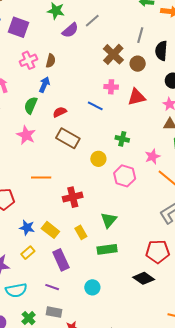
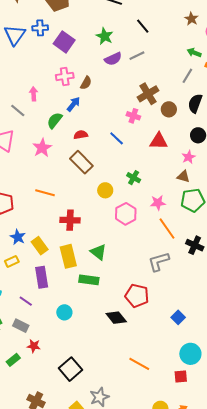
gray line: (140, 35) -> (187, 76), moved
pink cross: (111, 87) -> (133, 116), moved
green triangle: (109, 220) -> (98, 252), turned -48
yellow rectangle: (81, 232) -> (68, 256), size x1.6

